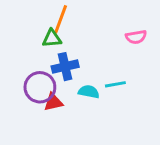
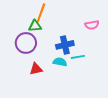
blue cross: (65, 67) -> (65, 45), moved
purple circle: (40, 87) -> (26, 43), moved

